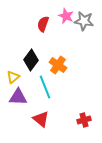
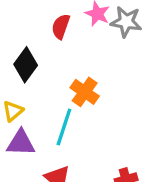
black diamond: (31, 60) -> (26, 65), moved
cyan line: (45, 87) -> (64, 127), turned 40

